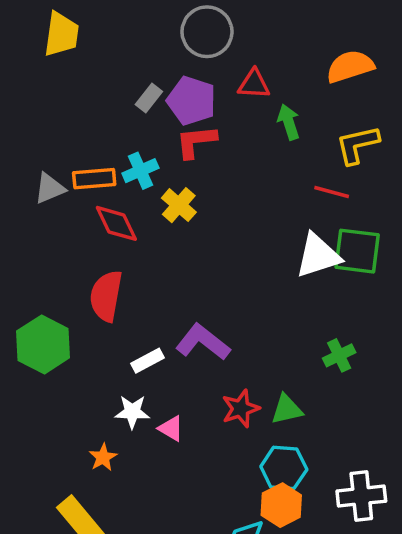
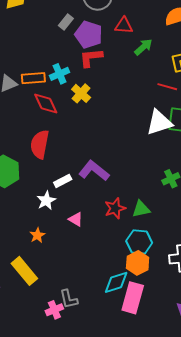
gray rectangle: (149, 98) -> (66, 22), moved
green arrow: (289, 122) -> (143, 47), turned 66
white star: (132, 412) -> (46, 201), moved, turned -30

